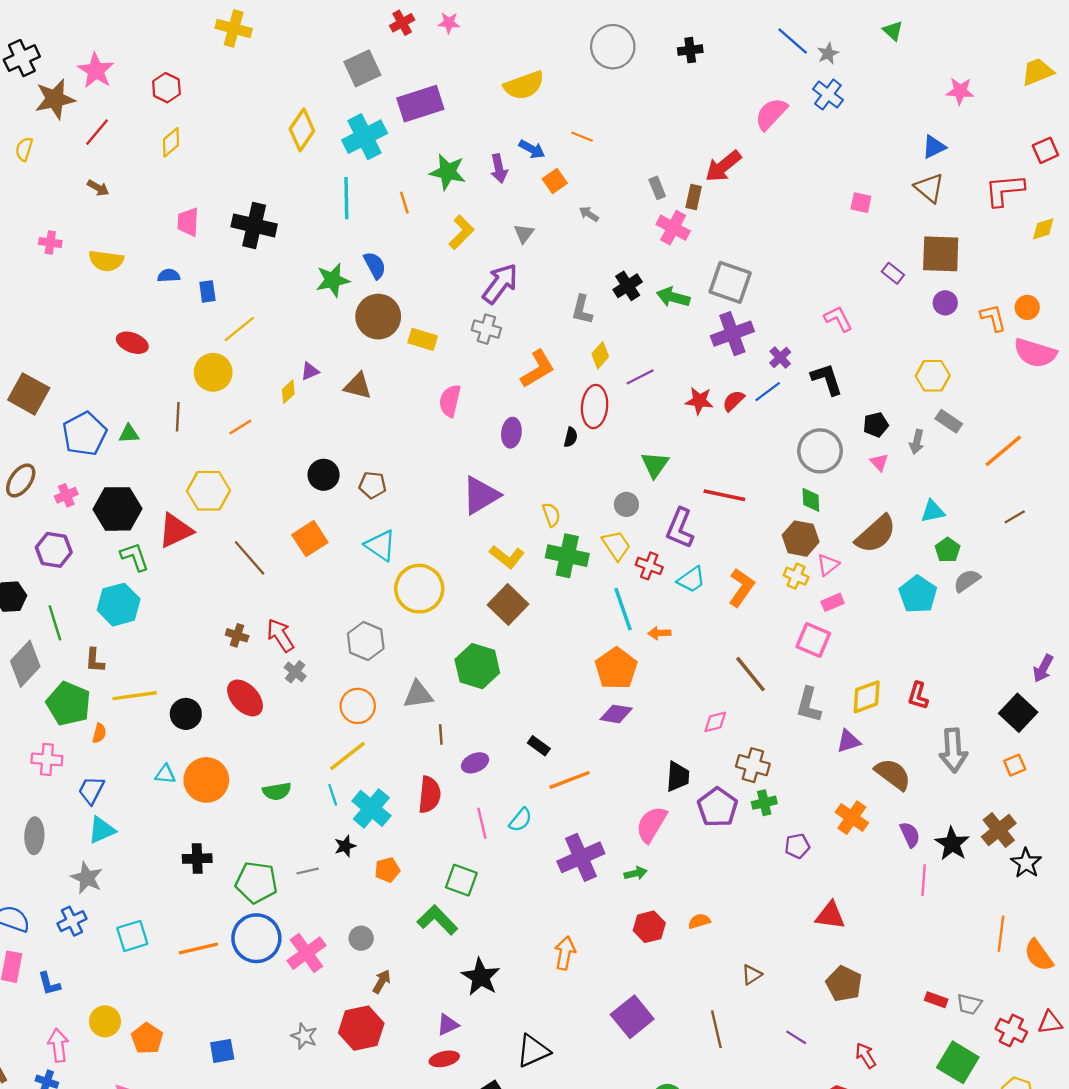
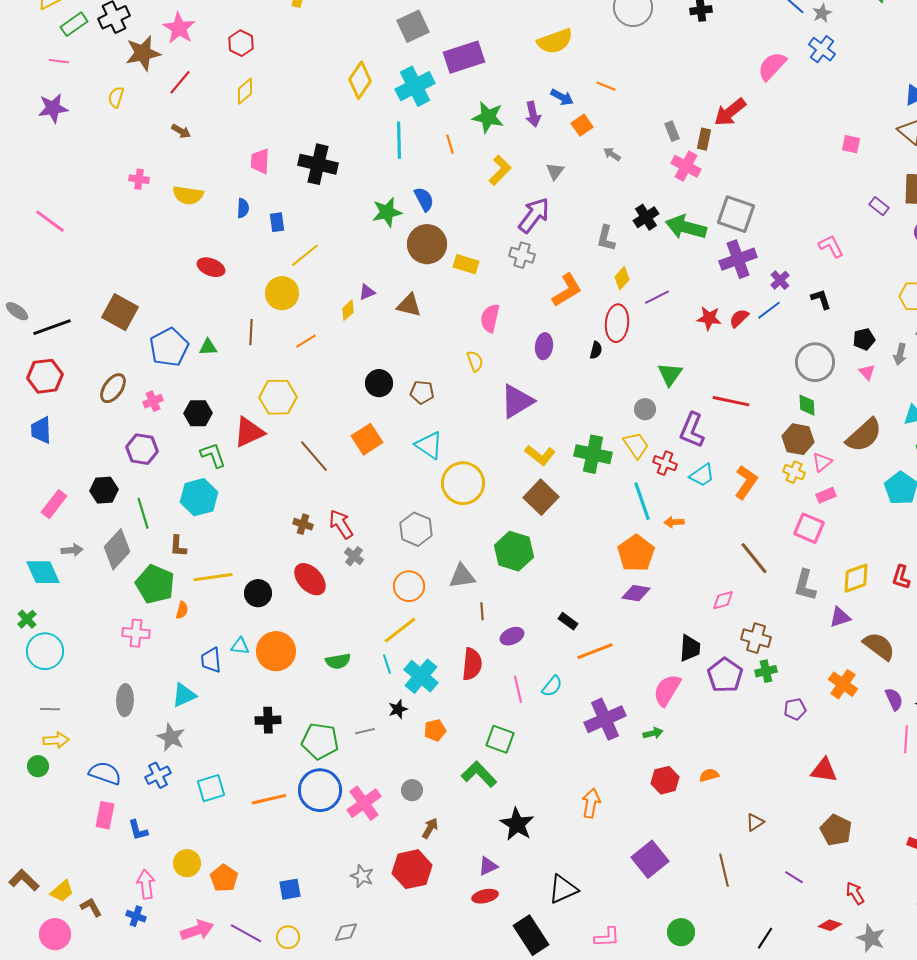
blue semicircle: (169, 276) -> (243, 208), turned 96
green arrow: (673, 297) -> (686, 227), size x1.4
black L-shape: (827, 379) -> (821, 299), size x0.7
black hexagon: (117, 509) -> (198, 413), size x0.7
yellow semicircle: (551, 515) -> (475, 361), moved
blue trapezoid: (91, 790) -> (211, 660), moved, turned -32

